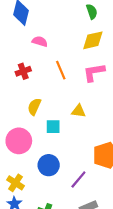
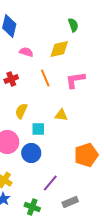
yellow diamond: (93, 40) -> (59, 49), moved
blue circle: (49, 165) -> (31, 153), moved
purple line: (78, 180) -> (50, 183), moved

